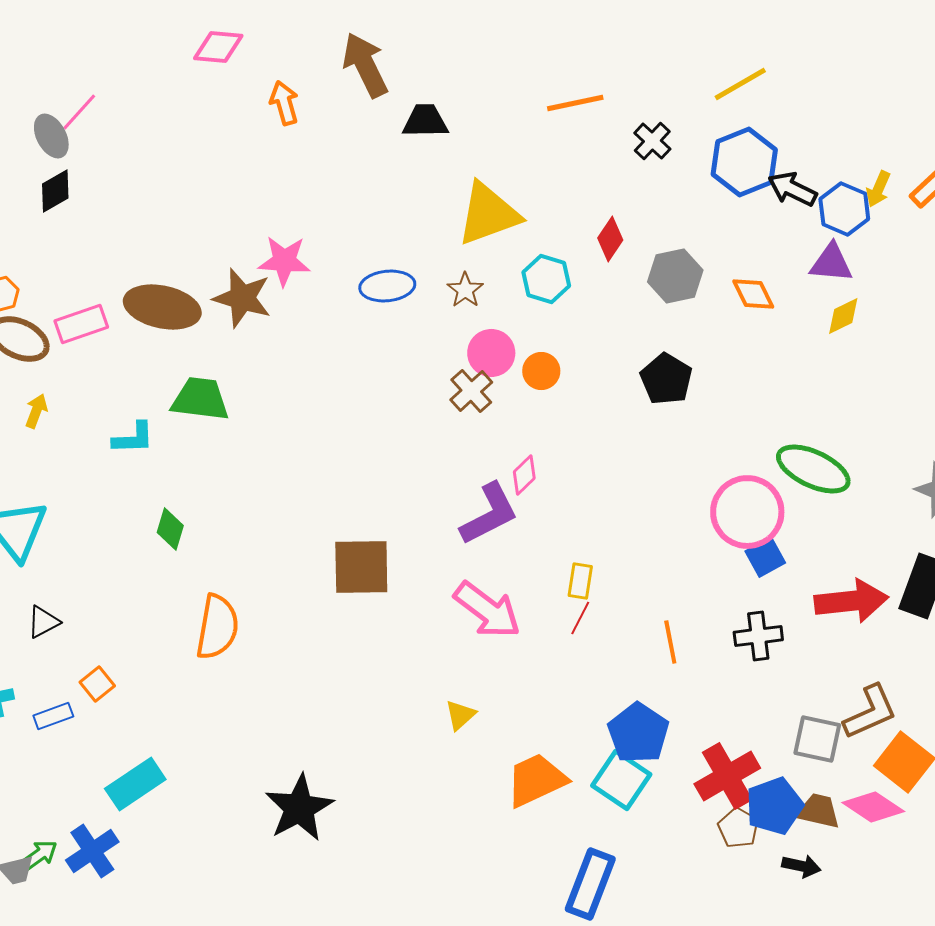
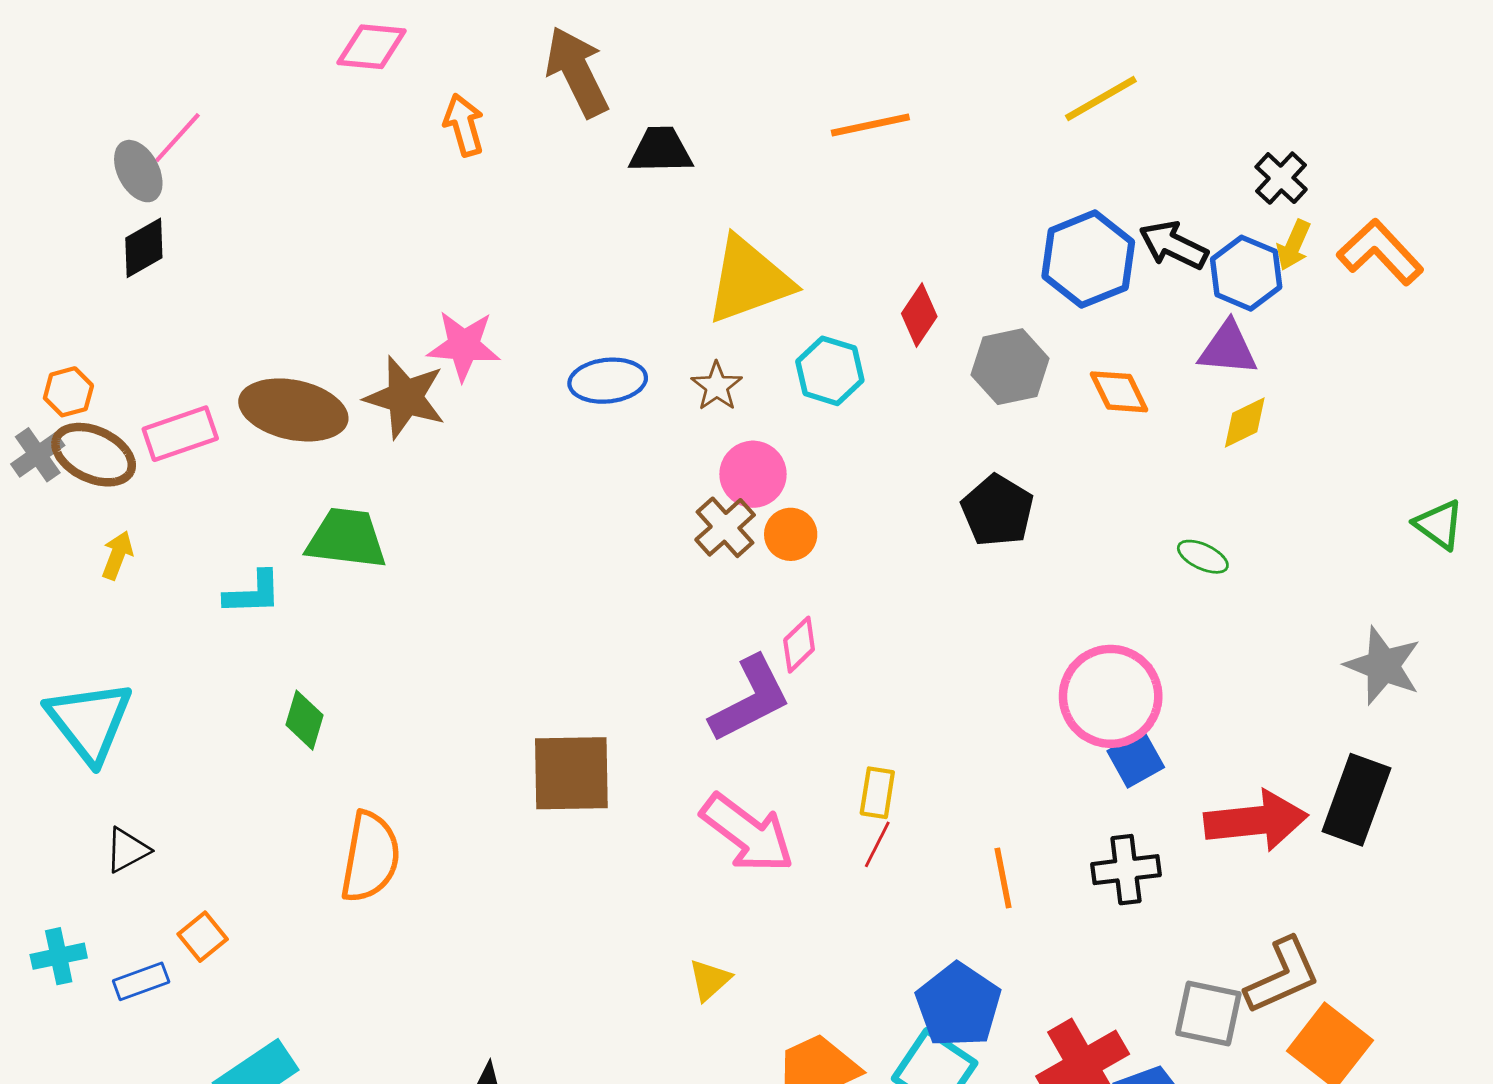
black cross: (652, 141) -> (1281, 178), moved
blue hexagon: (744, 162) -> (1088, 259), moved
orange circle: (541, 371) -> (791, 534), moved
green ellipse: (813, 469) -> (1203, 557), moved, size x0.5

